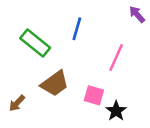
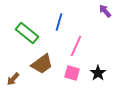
pink line: (116, 57) -> (76, 46), moved
black star: (116, 111) -> (98, 73), moved

